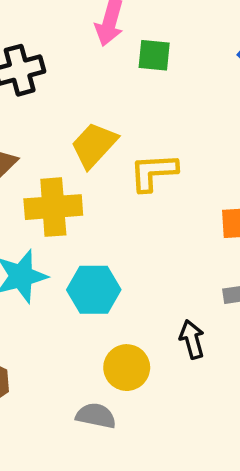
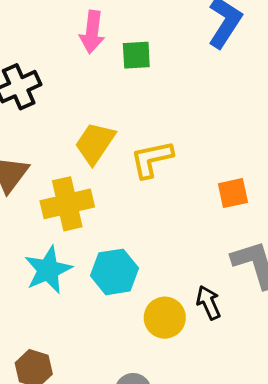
yellow circle: (127, 368) -> (165, 318), moved

